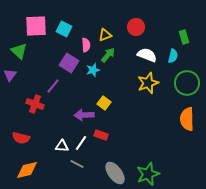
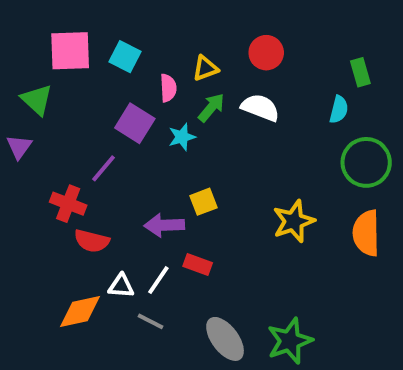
white semicircle: (147, 55) -> (260, 108), moved
yellow star: (148, 83) -> (294, 221), moved
yellow square: (104, 103) -> (203, 202), turned 32
red semicircle: (21, 138) -> (92, 241), moved
orange diamond: (27, 170) -> (80, 311), moved

